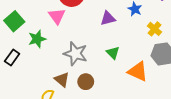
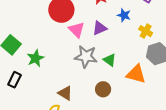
pink triangle: (57, 16) -> (77, 30), moved
gray star: (75, 54) -> (86, 57), moved
brown circle: (86, 82) -> (103, 89), moved

